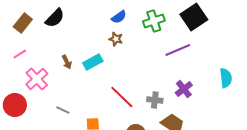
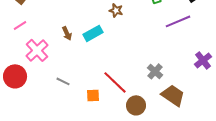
purple cross: (184, 89) -> (203, 60), moved
red line: (122, 97) -> (115, 82), moved
gray cross: (155, 100) -> (155, 71), turned 35

